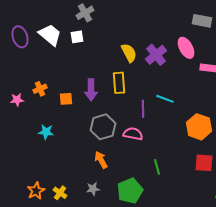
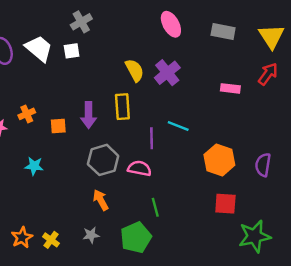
pink ellipse: (186, 48) -> (171, 24), moved
green line: (157, 167) -> (155, 207), moved

